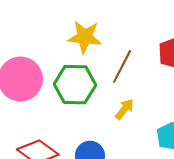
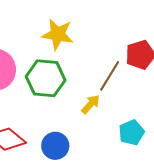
brown line: (122, 66) -> (110, 76), moved

